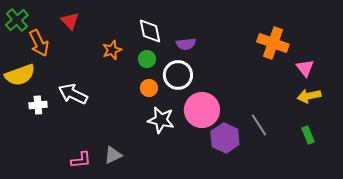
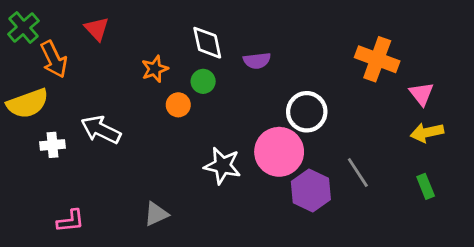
white circle: (178, 75) -> (307, 112), moved
orange circle: (149, 88) -> (178, 105), moved
pink L-shape: (81, 160) -> (70, 221), moved

